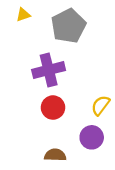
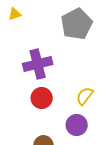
gray pentagon: (68, 26) -> (77, 24), moved

